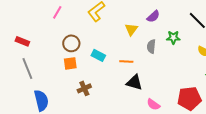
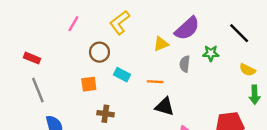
purple semicircle: (153, 16) -> (187, 28), size x1.6
yellow triangle: (131, 29) -> (161, 44), turned 32
brown circle: (71, 43) -> (99, 52), moved
brown cross: (84, 88) -> (105, 114), turned 32

